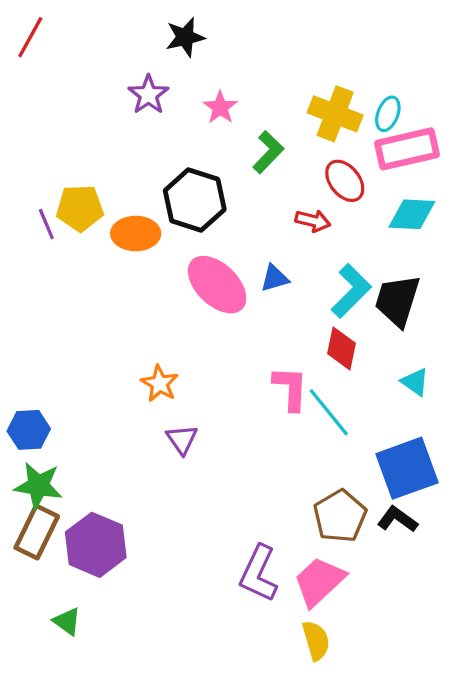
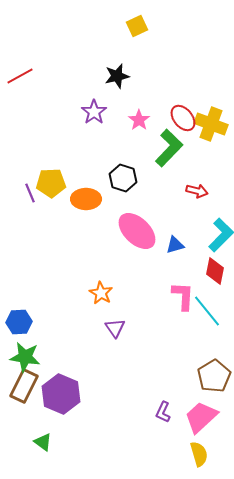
red line: (30, 37) -> (20, 76), turned 32
green L-shape: (268, 152) -> (169, 148), size x1.4
red ellipse: (345, 181) -> (183, 118), moved
black hexagon: (195, 200) -> (123, 178), size x0.7
blue triangle: (275, 278) -> (175, 245), moved
purple L-shape: (259, 574) -> (163, 412), size x0.6

